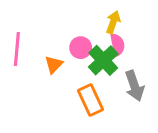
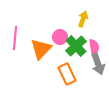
pink semicircle: (117, 45) -> (94, 47), moved
orange triangle: (54, 65) -> (41, 49), size x1.6

